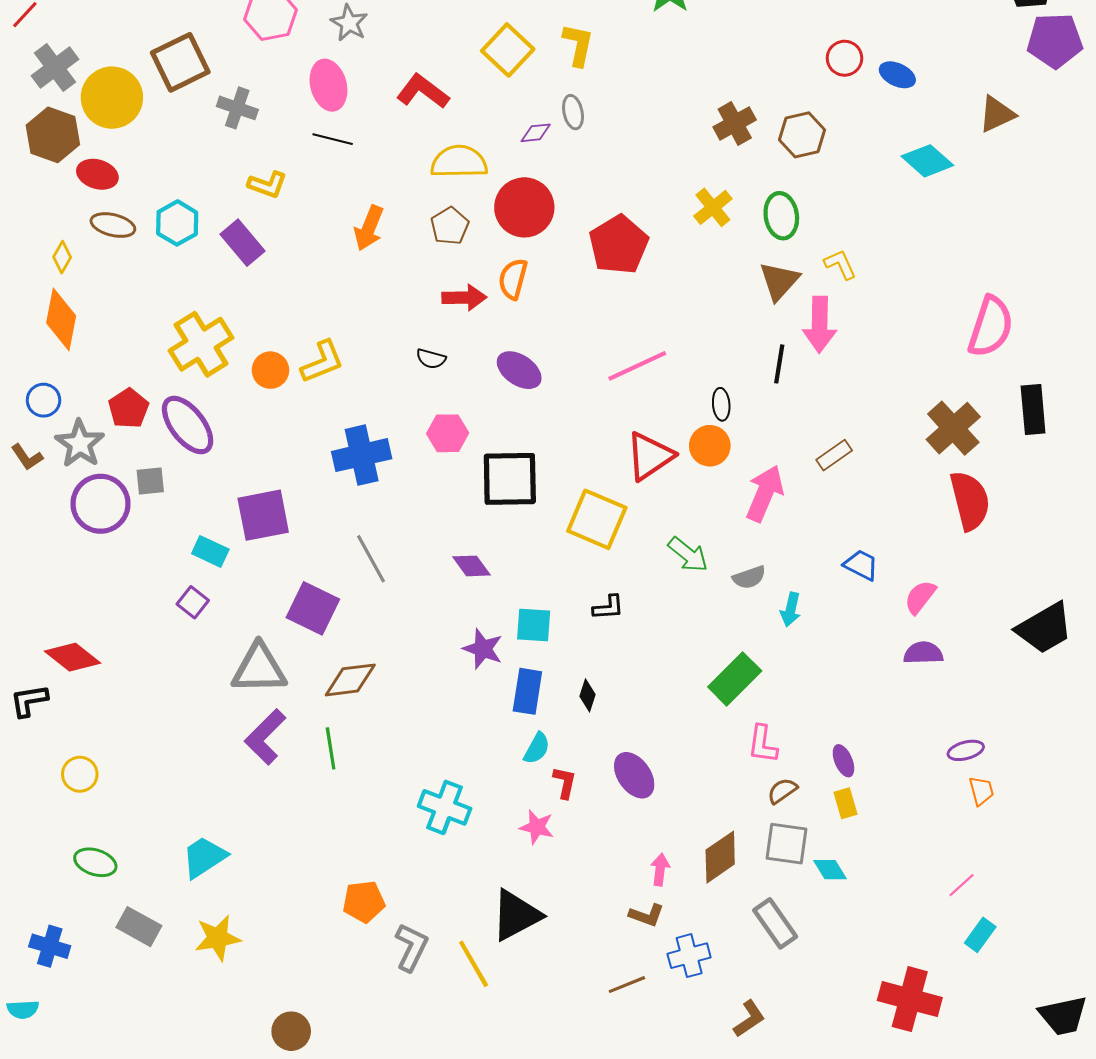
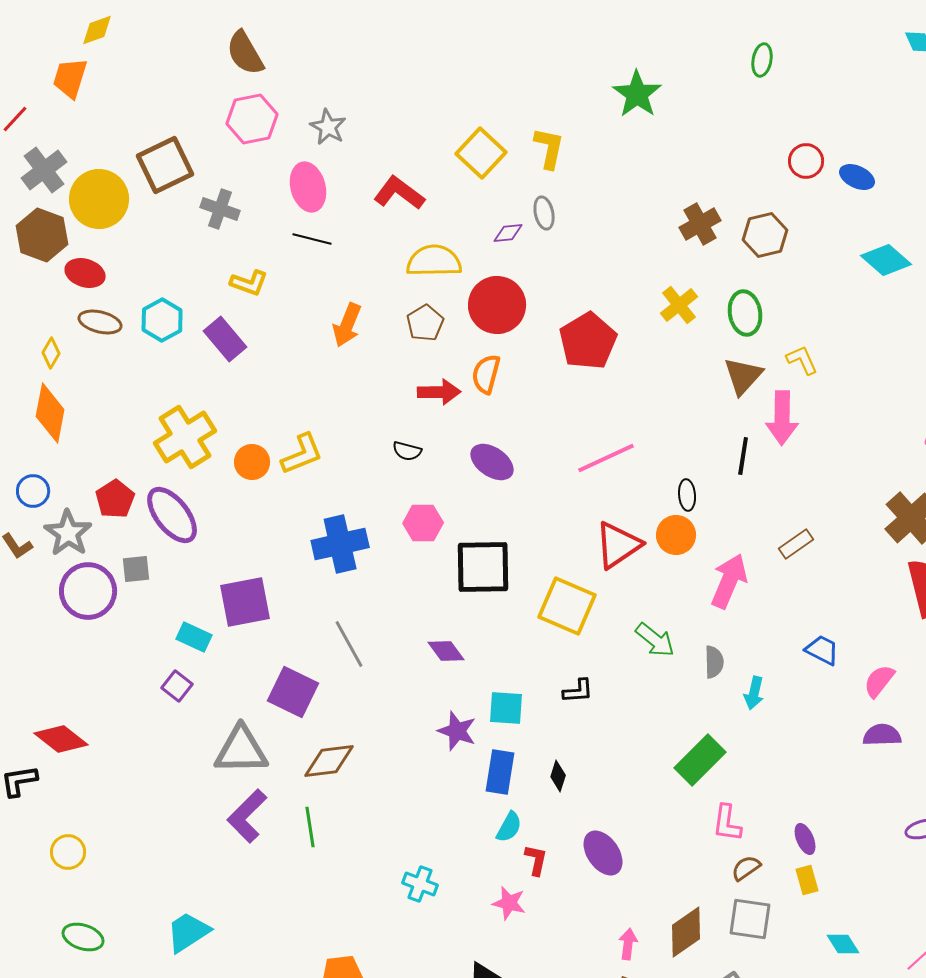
gray semicircle: (749, 577) -> (714, 662), turned -72
cyan cross: (445, 807) -> (420, 884), size x0.7
cyan diamond: (830, 870) -> (843, 944), moved

